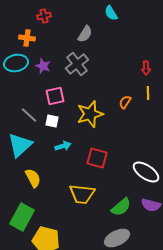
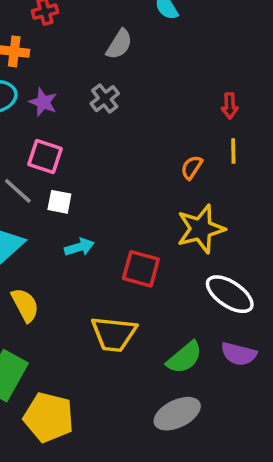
gray cross: (77, 64) -> (105, 99), size x0.7
pink square: (55, 96) -> (45, 156), moved, turned 30
yellow star: (90, 114) -> (201, 229), moved

